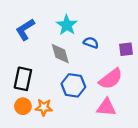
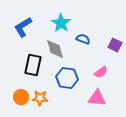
purple square: (126, 49) -> (115, 45), turned 32
black rectangle: (23, 79) -> (33, 65), moved
pink semicircle: (111, 79) -> (101, 72), size x0.6

